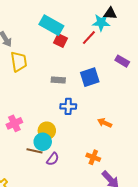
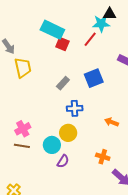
gray rectangle: (58, 80) -> (63, 83), turned -48
yellow circle: (47, 131) -> (68, 133), moved
brown line: (35, 151) -> (22, 146), moved

